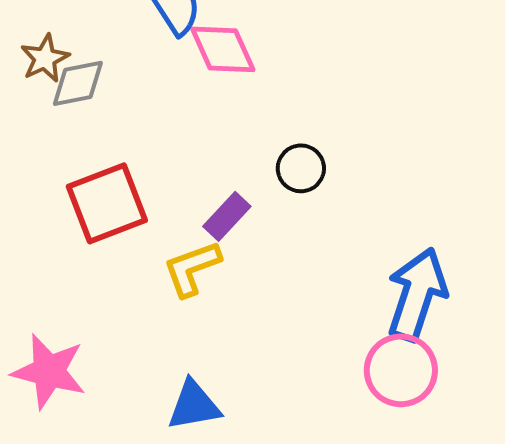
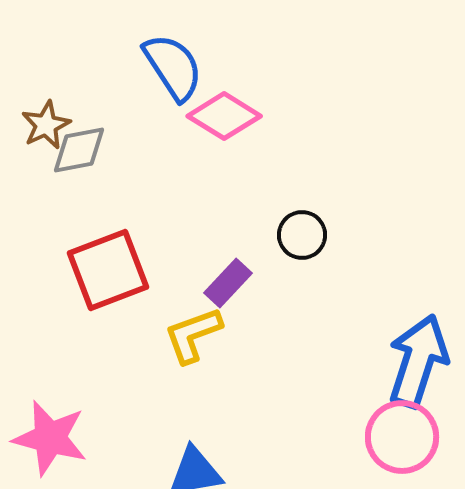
pink diamond: (223, 49) -> (224, 116), turned -34

